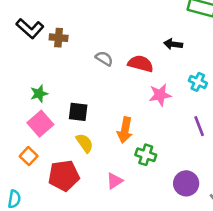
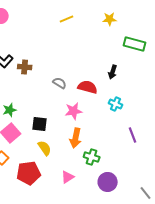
black arrow: (173, 44) -> (113, 72), turned -80
cyan cross: (198, 82) -> (116, 104), moved
pink star: (160, 95) -> (74, 111), moved
purple circle: (186, 183) -> (108, 182), moved

